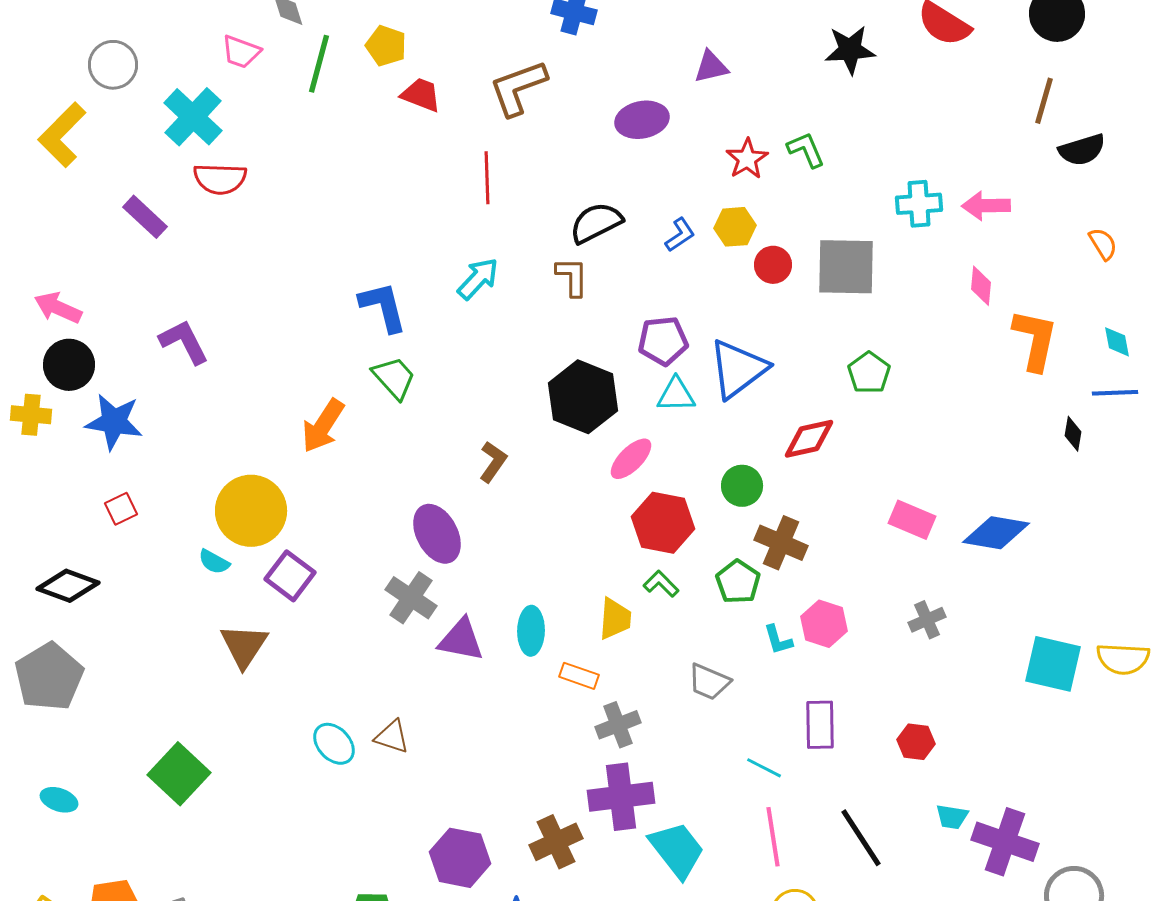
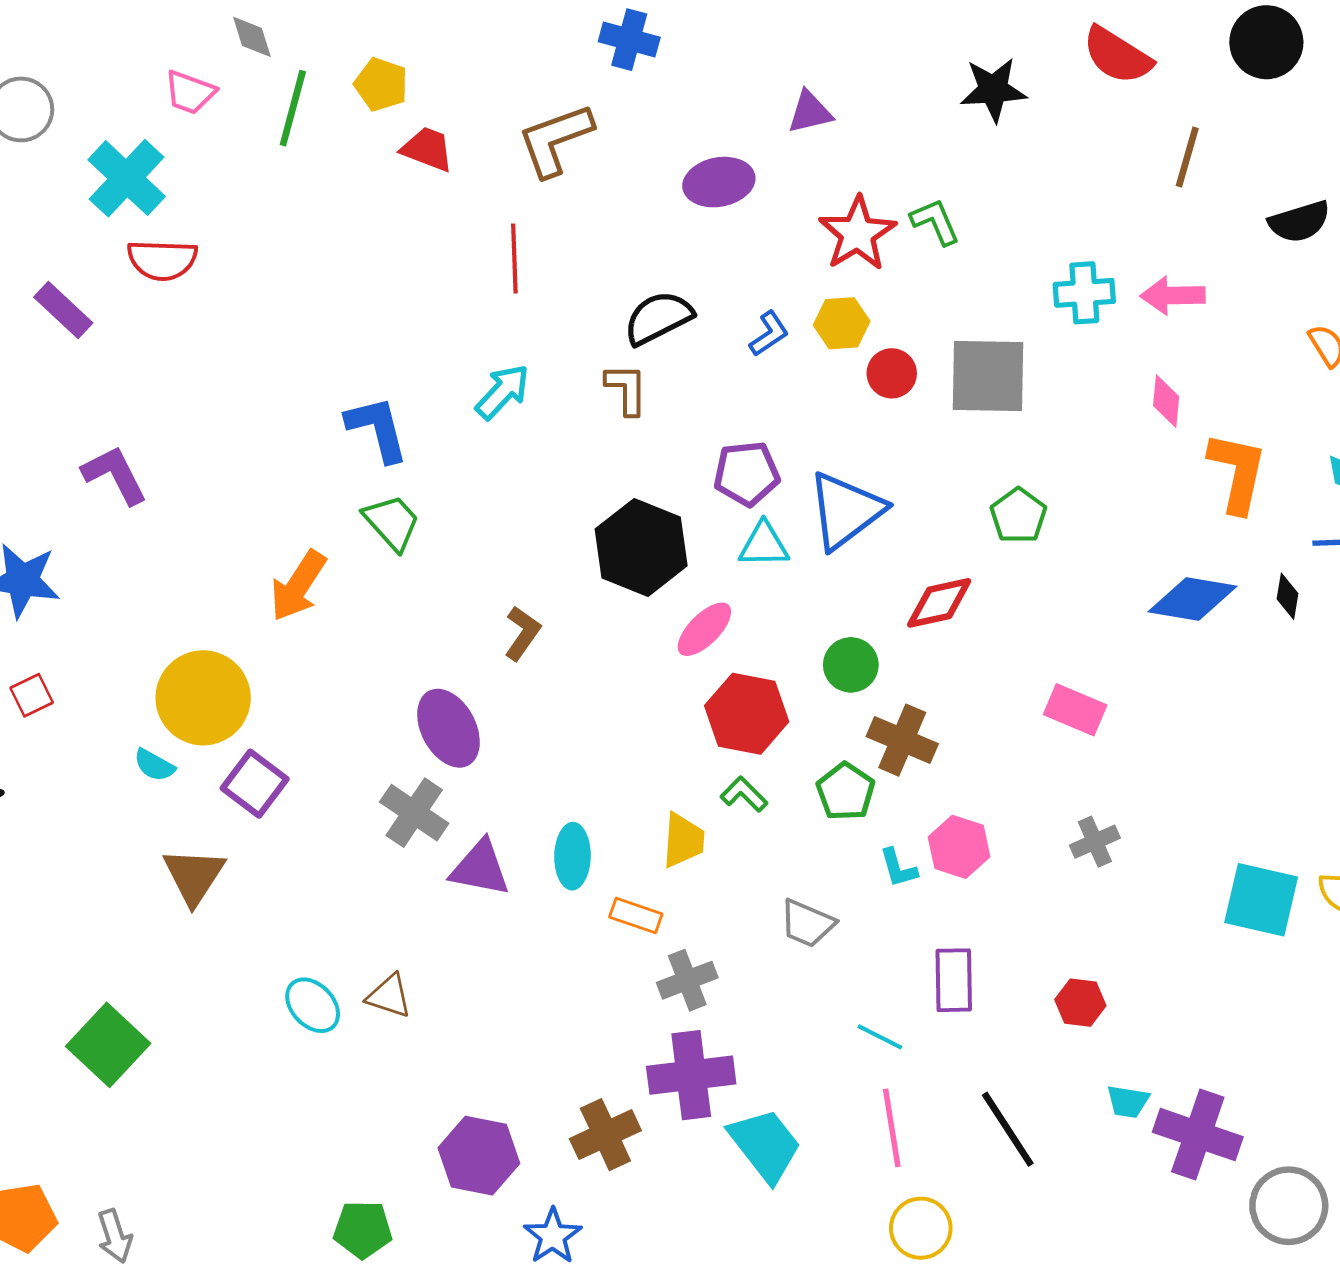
brown line: (1044, 101) -> (1187, 157), moved
red star: (747, 159) -> (857, 233), size x1.4
blue diamond: (996, 533) -> (1193, 599), moved

